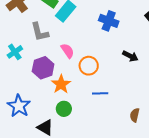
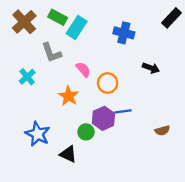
purple hexagon: (43, 68) -> (103, 118), moved
orange star: (61, 84) -> (69, 96), moved
brown semicircle: (135, 115) -> (162, 131), turned -112

